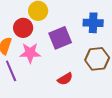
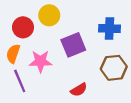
red circle: (23, 28) -> (23, 27), moved

